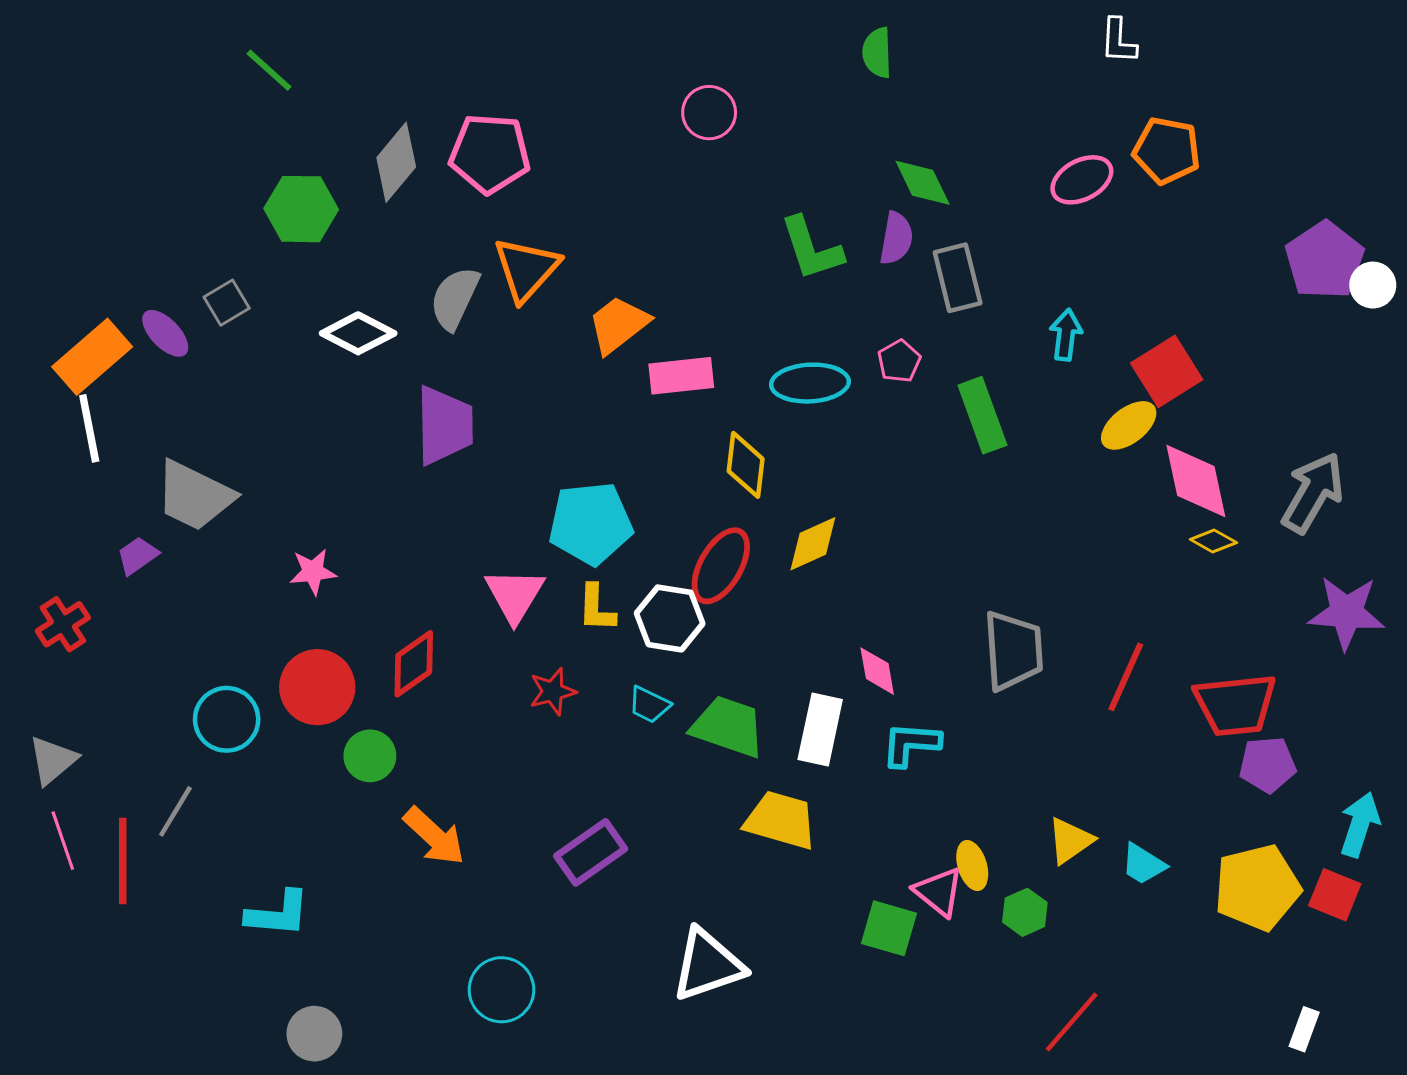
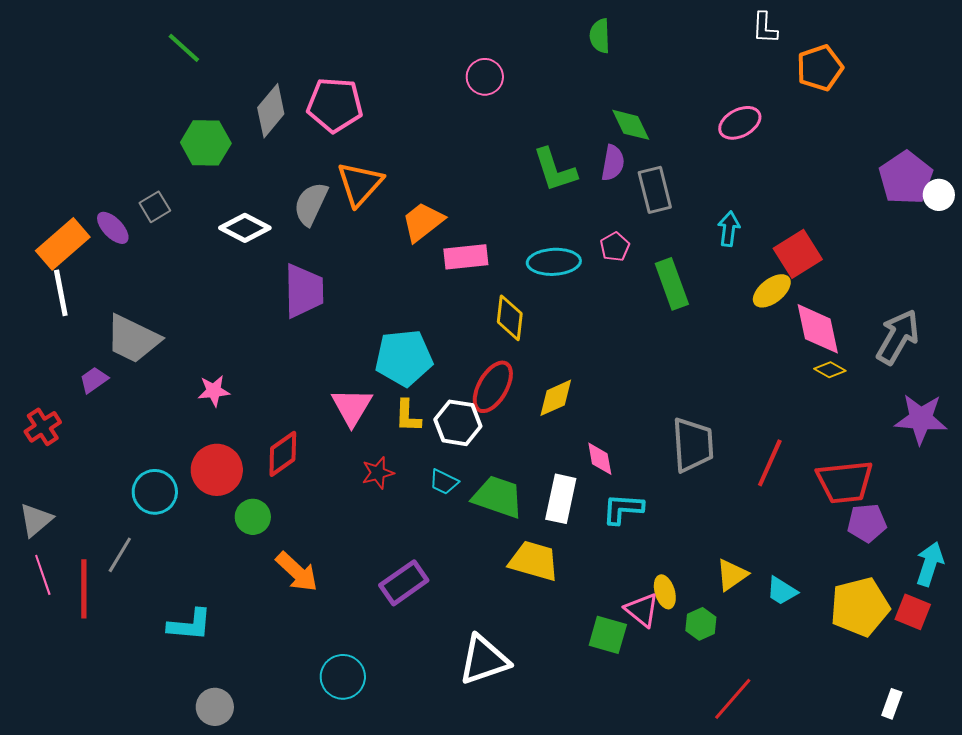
orange pentagon: (1167, 151) -> (820, 68), moved, turned -30
yellow diamond: (813, 544) -> (556, 398), moved

